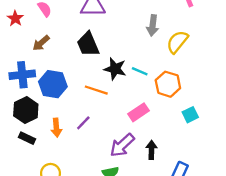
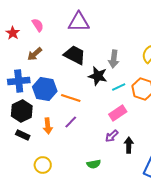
gray arrow: (153, 25) -> (114, 59), moved
black trapezoid: (88, 44) -> (75, 55), turned 140
cyan line: (140, 71) -> (119, 87), moved, turned -48
orange line: (96, 90) -> (71, 98), moved
purple arrow: (122, 145) -> (112, 136), moved, size x0.6

